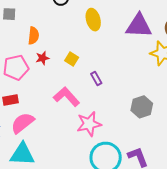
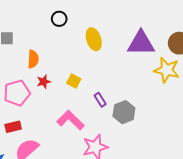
gray hexagon: (142, 107) -> (124, 112), moved

